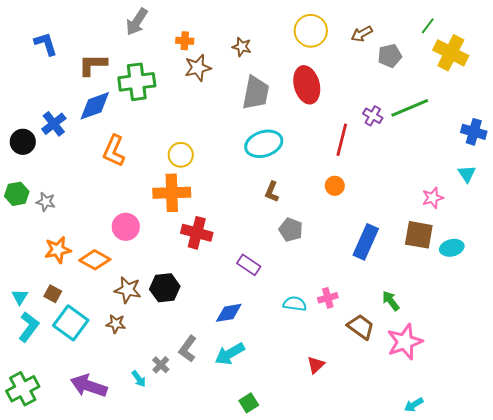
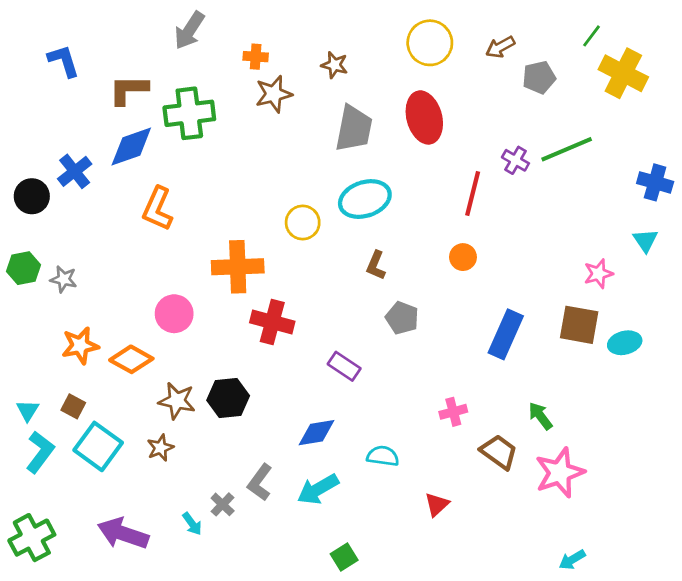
yellow circle: (181, 155) -> (303, 223), moved
cyan semicircle: (295, 304) -> (383, 456), moved
brown star: (116, 324) -> (160, 448), turned -30

